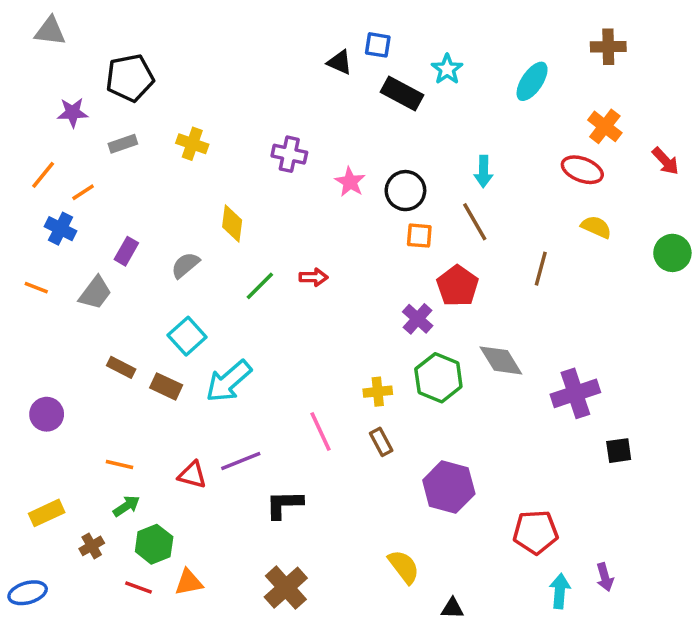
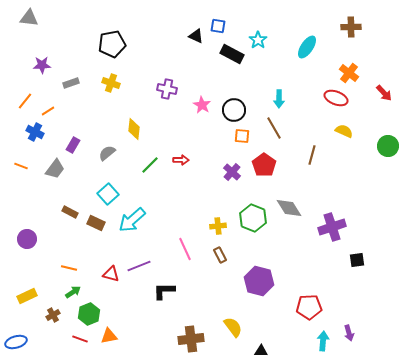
black pentagon: (130, 78) -> (112, 44), moved
purple cross: (418, 319) -> (232, 172), moved
brown cross: (286, 588) -> (191, 339), moved, turned 35

